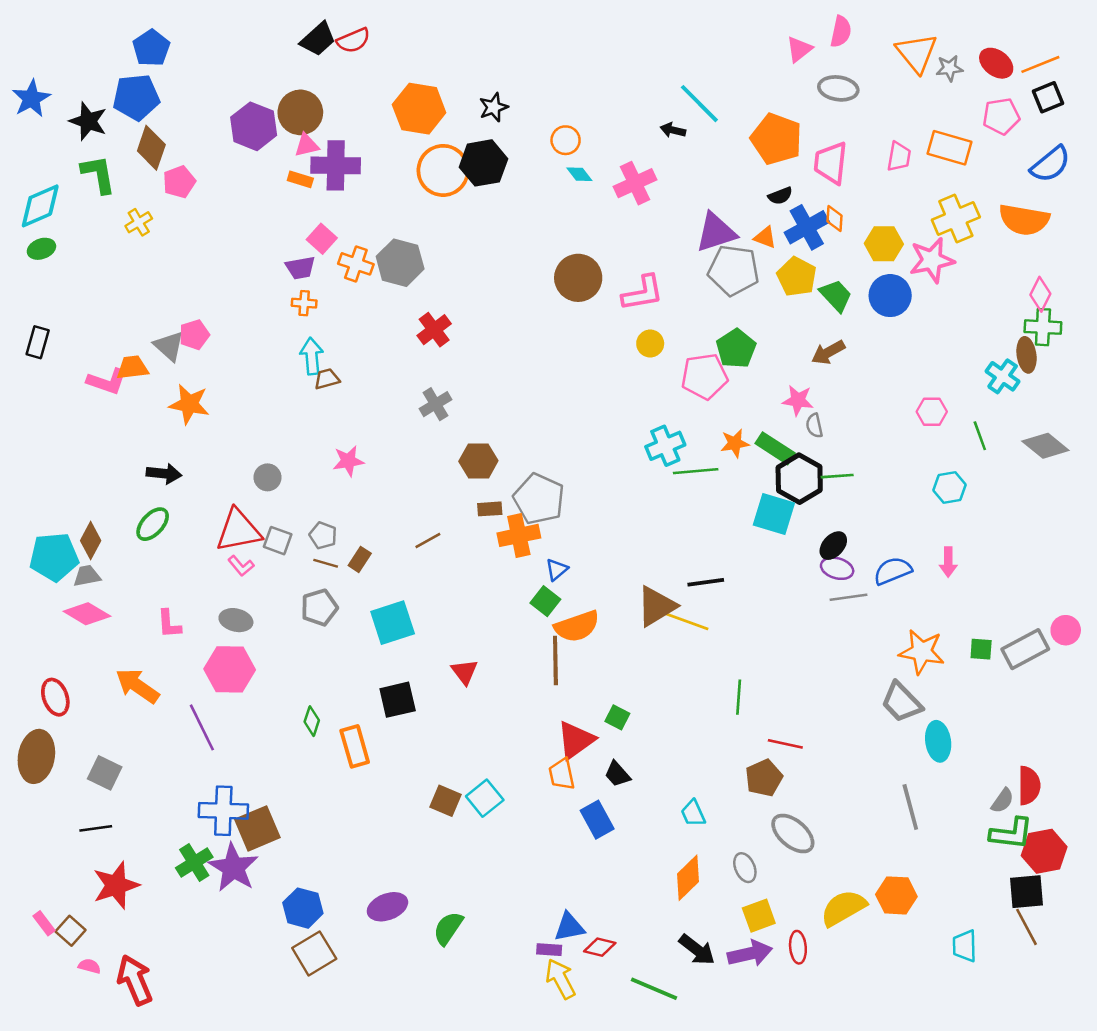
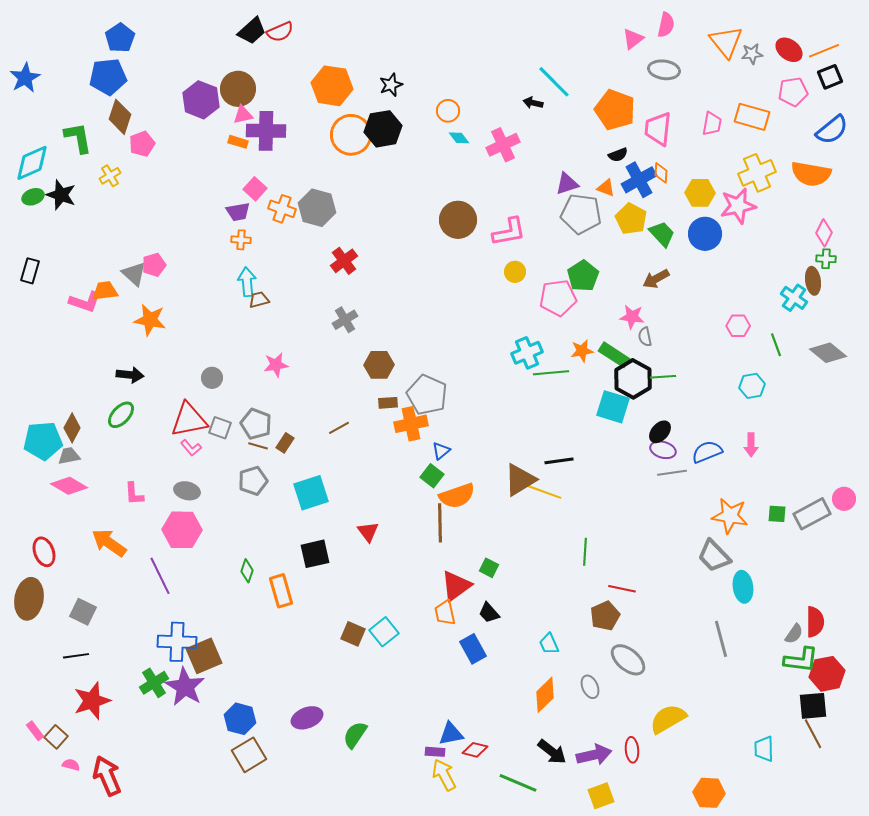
black star: (88, 121) -> (61, 195), moved
purple triangle: (716, 232) -> (567, 184), size x0.7
green cross: (1043, 327) -> (826, 259), size x0.7
gray pentagon: (323, 535) -> (256, 424), size x1.4
orange hexagon: (896, 895) -> (709, 793), moved
yellow square: (759, 916) -> (601, 796), moved

